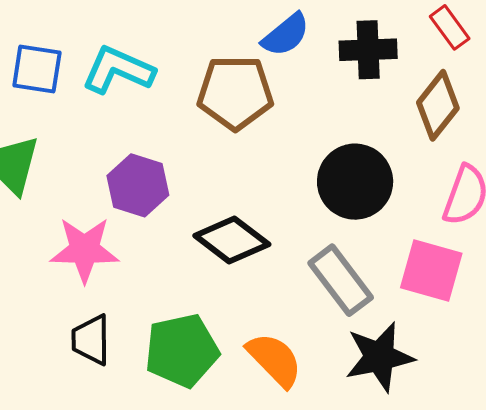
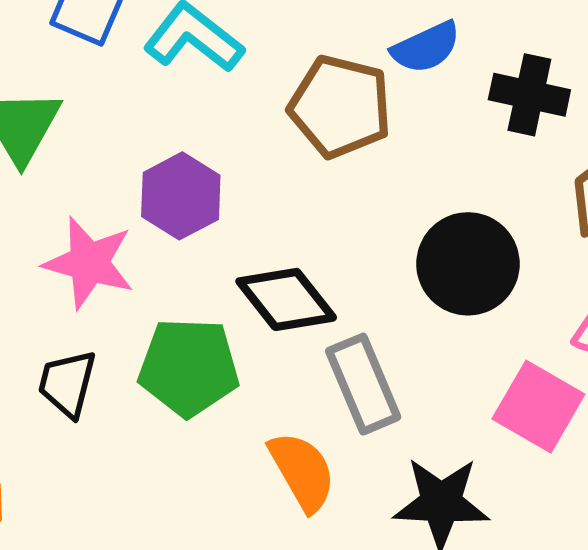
gray rectangle: (341, 280) -> (363, 384), moved
green pentagon: (182, 350) -> (189, 367), moved

